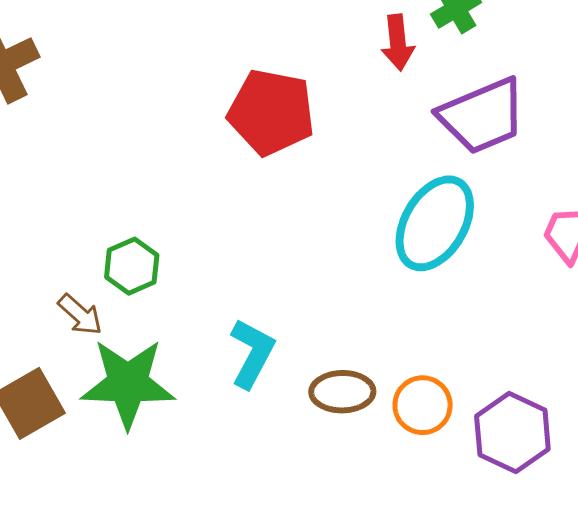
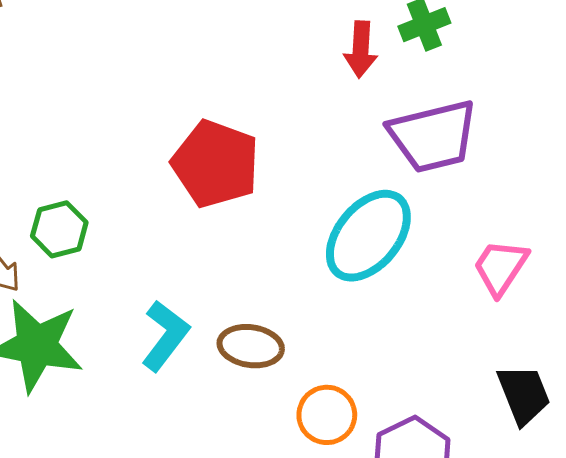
red pentagon: (271, 112) -> (216, 164), moved
brown ellipse: (342, 392) -> (251, 346), moved

